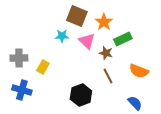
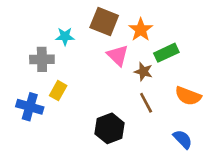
cyan star: (62, 36) -> (65, 36), moved
gray cross: (19, 58) -> (42, 59), moved
blue cross: (22, 90) -> (30, 107), moved

